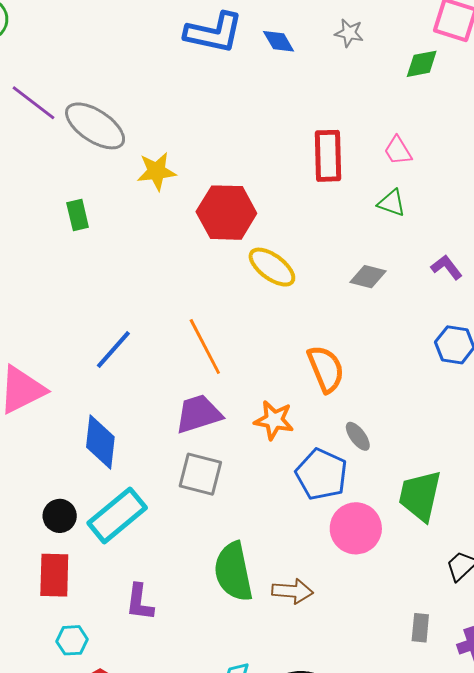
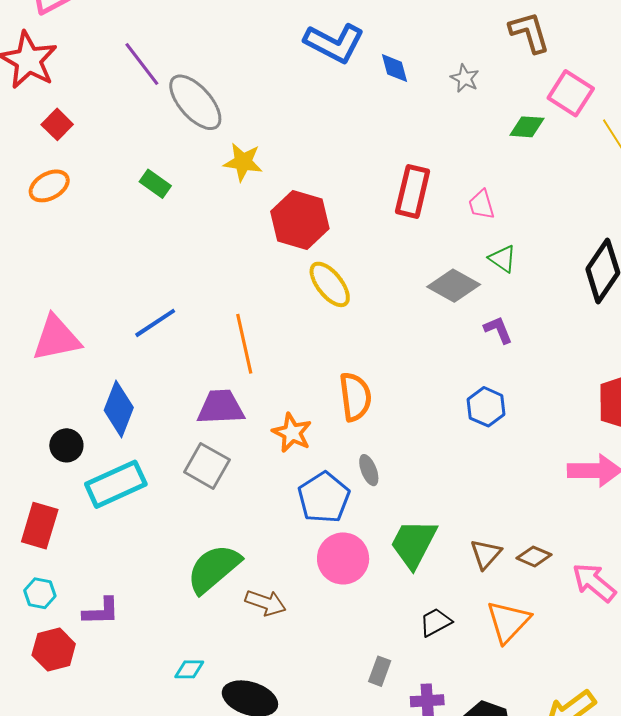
green triangle: (392, 203) -> (503, 259), moved
green rectangle: (78, 215) -> (155, 184), turned -56
gray diamond: (368, 277) -> (454, 286), moved, size x1.4
black circle: (60, 516) -> (66, 445), moved
green semicircle: (233, 572) -> (214, 569), turned 46
purple L-shape: (140, 602) -> (101, 611), moved, turned -114

